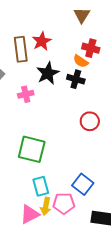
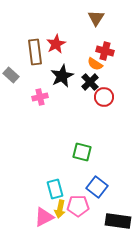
black cross: (76, 79) -> (90, 82), turned 30
red circle: (90, 121) -> (104, 97), moved
green square: (32, 149) -> (82, 152), moved, size x0.7

